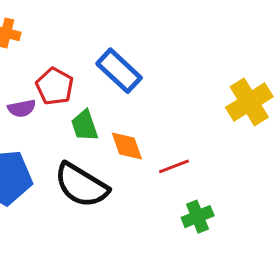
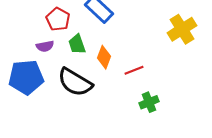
purple semicircle: (22, 108) -> (45, 46), moved
orange diamond: (127, 146) -> (104, 57), turned 40

